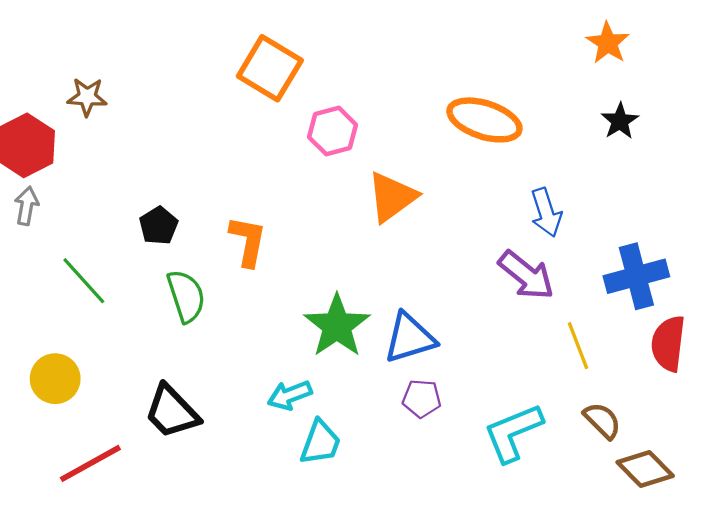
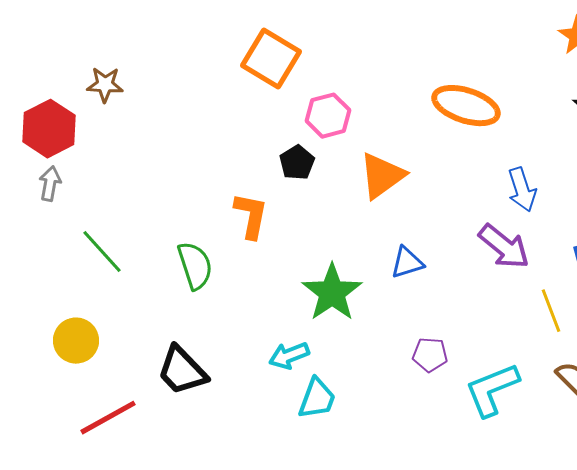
black pentagon: (159, 226) -> (297, 163), moved
blue triangle: (410, 338) -> (407, 263), moved, size x0.7
purple pentagon: (422, 398) -> (430, 355), moved

